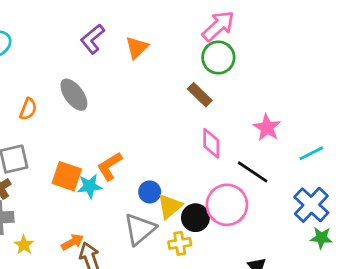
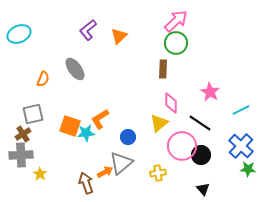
brown rectangle: (200, 95) -> (163, 69), turned 48
yellow triangle: (170, 206) -> (159, 123), moved
black circle: (195, 218) -> (201, 155), moved
orange arrow: (72, 242) -> (105, 172), moved
yellow cross: (180, 243) -> (158, 173), moved

